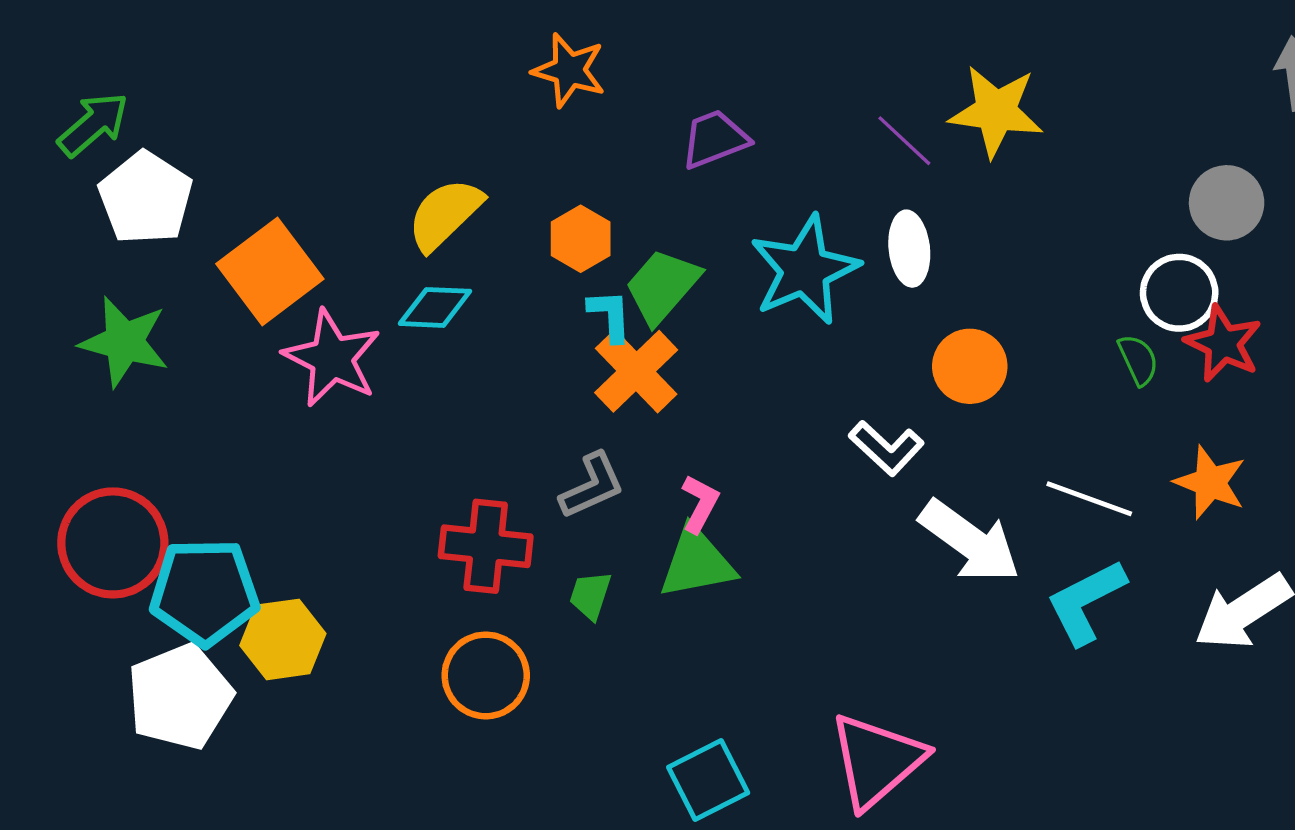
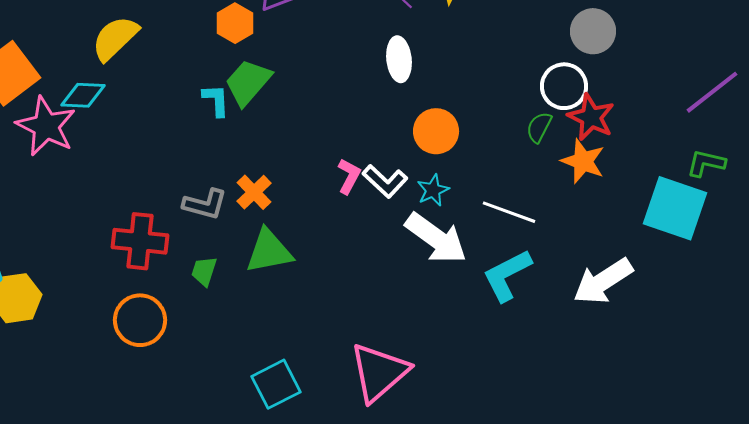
orange hexagon: (581, 239) -> (235, 23), moved
cyan star: (805, 270) -> (433, 190), moved, size x0.5
cyan diamond: (435, 307) -> (83, 95), moved
green semicircle: (1138, 360) -> (539, 127), turned -128
orange cross: (636, 371) -> (254, 192), moved, size x0.7
orange star: (1210, 482) -> (583, 161), moved
gray L-shape: (592, 486) -> (205, 204), turned 39
pink L-shape: (700, 504) -> (349, 176), moved

